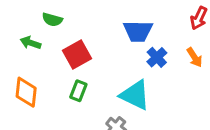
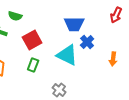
orange arrow: (195, 57) -> (113, 59), moved, turned 40
cyan triangle: (135, 95) -> (67, 55), moved

